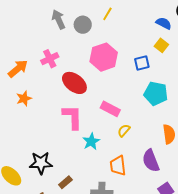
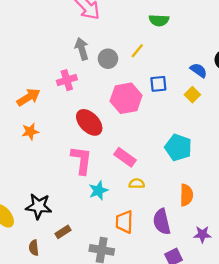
pink cross: (50, 59) -> (67, 80), moved
blue square: (142, 63) -> (158, 84), moved
yellow semicircle: (124, 130) -> (137, 184), turned 40

